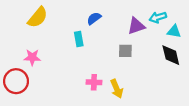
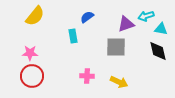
gray square: (125, 51) -> (116, 47), size x1.5
red circle: (16, 81) -> (32, 76), moved
yellow arrow: (117, 89) -> (119, 82), moved, turned -42

